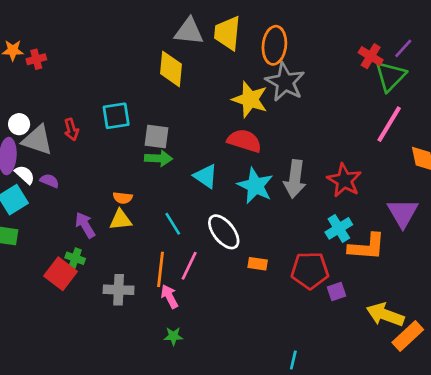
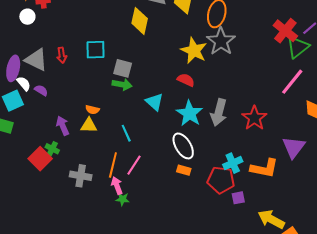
red cross: (371, 56) -> (285, 31), size x1.4
white circle: (19, 124) -> (27, 17), moved
red semicircle: (244, 141) -> (186, 80), size x0.7
cyan cross: (339, 228) -> (233, 163), moved
white ellipse: (224, 232) -> (183, 146), moved
green star: (173, 336) -> (123, 199), moved

